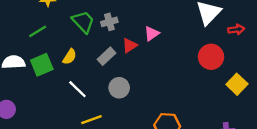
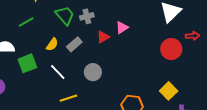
red arrow: (236, 30) -> (193, 36), moved
gray rectangle: (106, 56) -> (74, 44), moved
green square: (42, 65) -> (27, 63), moved
yellow square: (237, 84) -> (169, 91), moved

